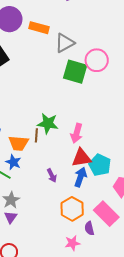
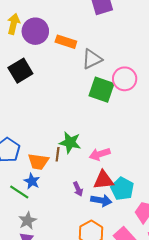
pink arrow: (77, 133) -> (100, 154), turned 54
purple arrow: (52, 175) -> (78, 189), moved
blue arrow: (80, 177) -> (101, 200), turned 78

